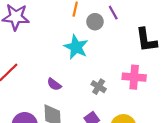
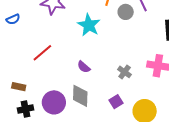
cyan star: (76, 47) -> (89, 25), moved

